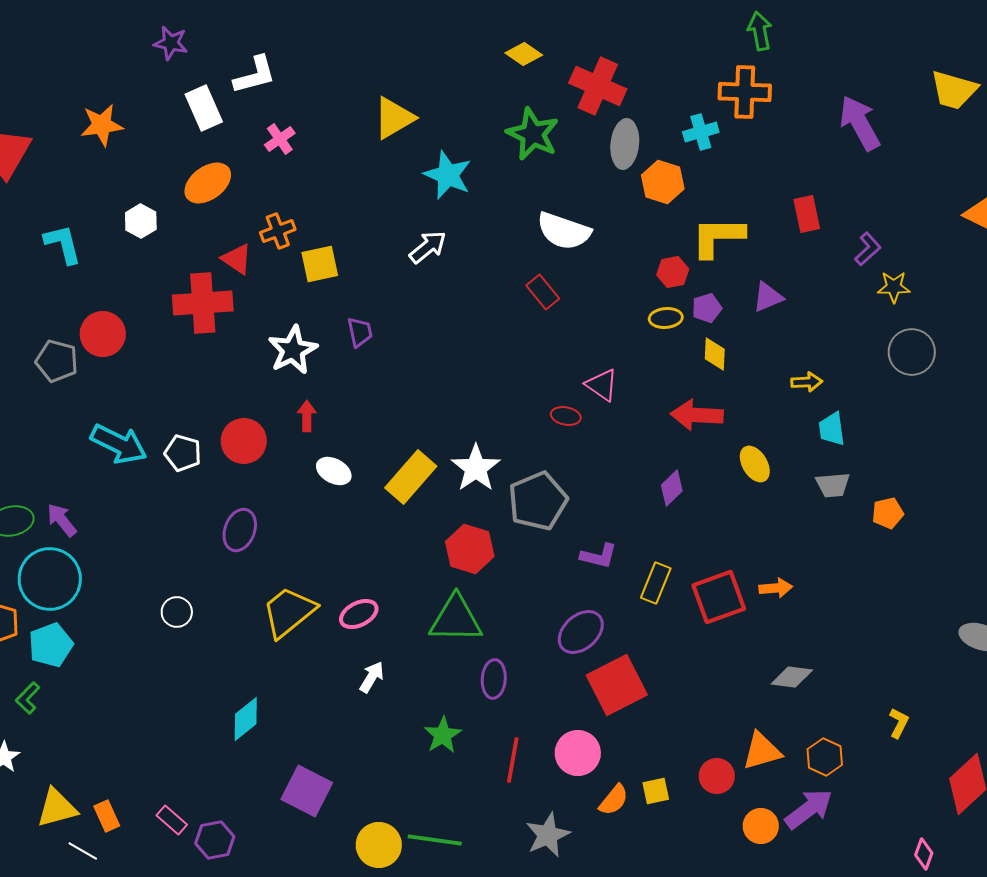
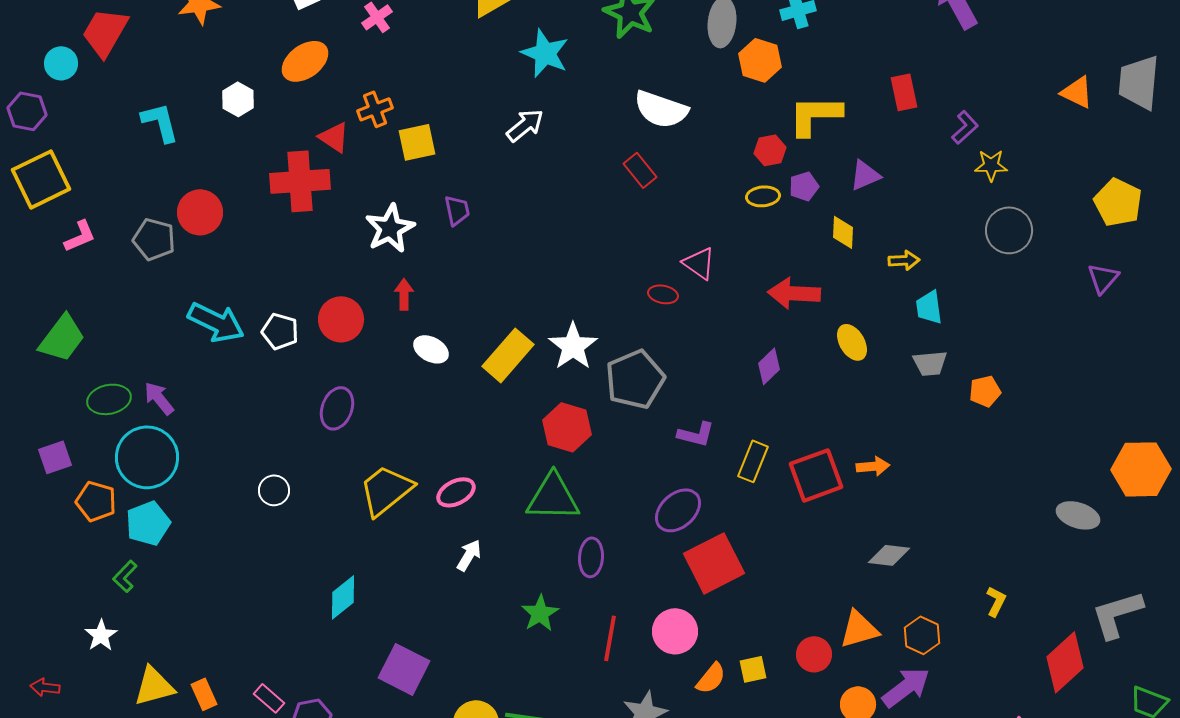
yellow diamond: (715, 354) -> (843, 232), moved

